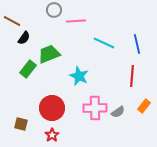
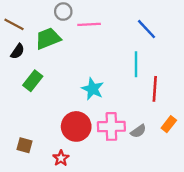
black semicircle: (24, 38) -> (18, 51), moved
cyan line: (104, 43) -> (136, 64), moved, turned 65
blue line: (137, 44) -> (147, 29), moved, turned -30
green trapezoid: (49, 54) -> (48, 38), moved
red circle: (52, 108) -> (76, 126), moved

